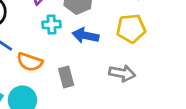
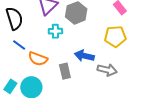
blue arrow: (85, 36) -> (84, 56), moved

